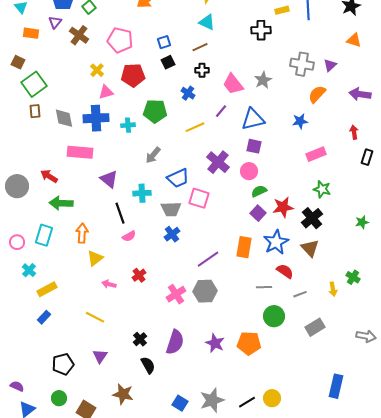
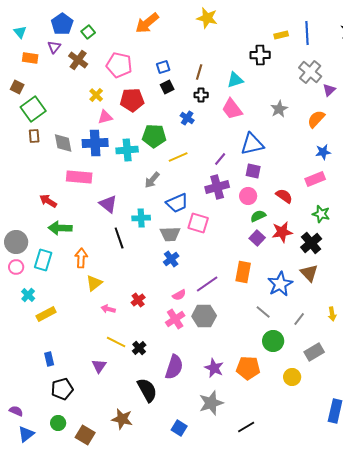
cyan triangle: (207, 22) -> (235, 80), moved, turned -42
brown line: (200, 47) -> (199, 72), turned -49
gray cross: (302, 64) -> (310, 72), moved, turned 30
gray star: (263, 80) -> (279, 109), moved
purple line: (221, 111) -> (220, 159), moved
blue star: (300, 121) -> (323, 152), moved
cyan cross: (128, 125) -> (127, 150), size x1.5
yellow line: (195, 127) -> (178, 157), moved
purple cross: (218, 162) -> (217, 187), turned 35
gray circle: (17, 186) -> (16, 242), moved
pink semicircle: (129, 236) -> (179, 295), moved
blue star: (276, 242) -> (280, 284), moved
red semicircle: (285, 271) -> (284, 196), moved
gray line: (264, 287) -> (263, 312), turned 42
gray line: (300, 294) -> (299, 319), turned -32
blue rectangle: (44, 317) -> (49, 359), moved, turned -56
yellow line: (95, 317) -> (116, 342), moved
black cross: (140, 339) -> (139, 348), moved
purple triangle: (100, 356) -> (99, 366), moved
black semicircle: (148, 365) -> (147, 390), size x1.4
yellow circle: (272, 398) -> (292, 377), moved
gray star: (212, 400) -> (211, 403), moved

